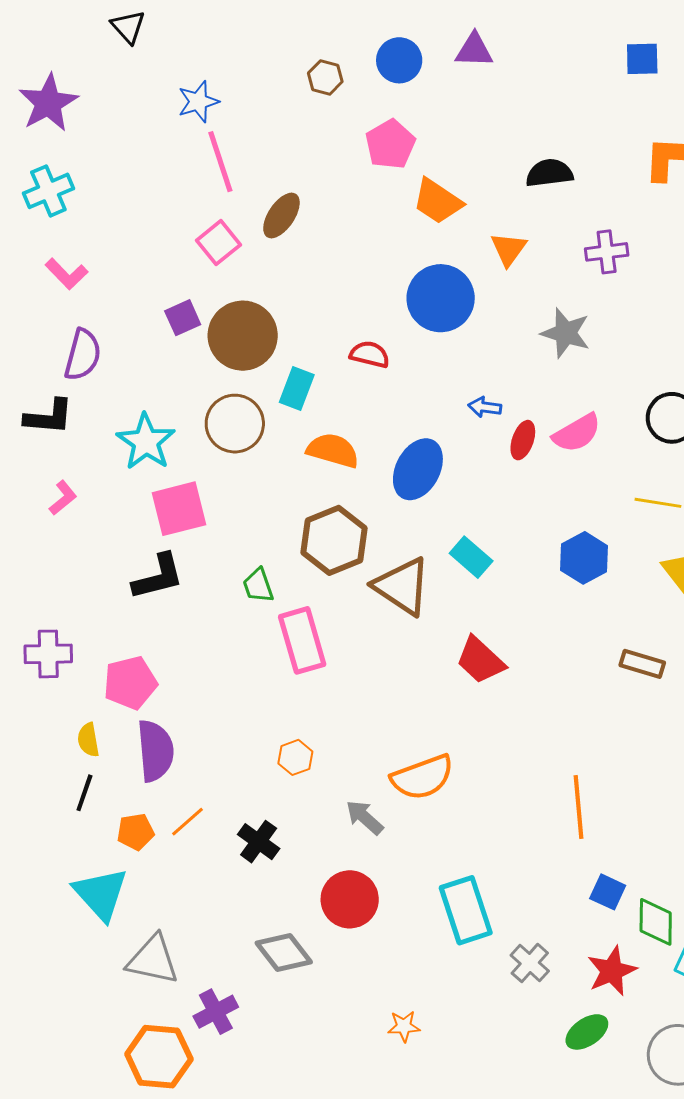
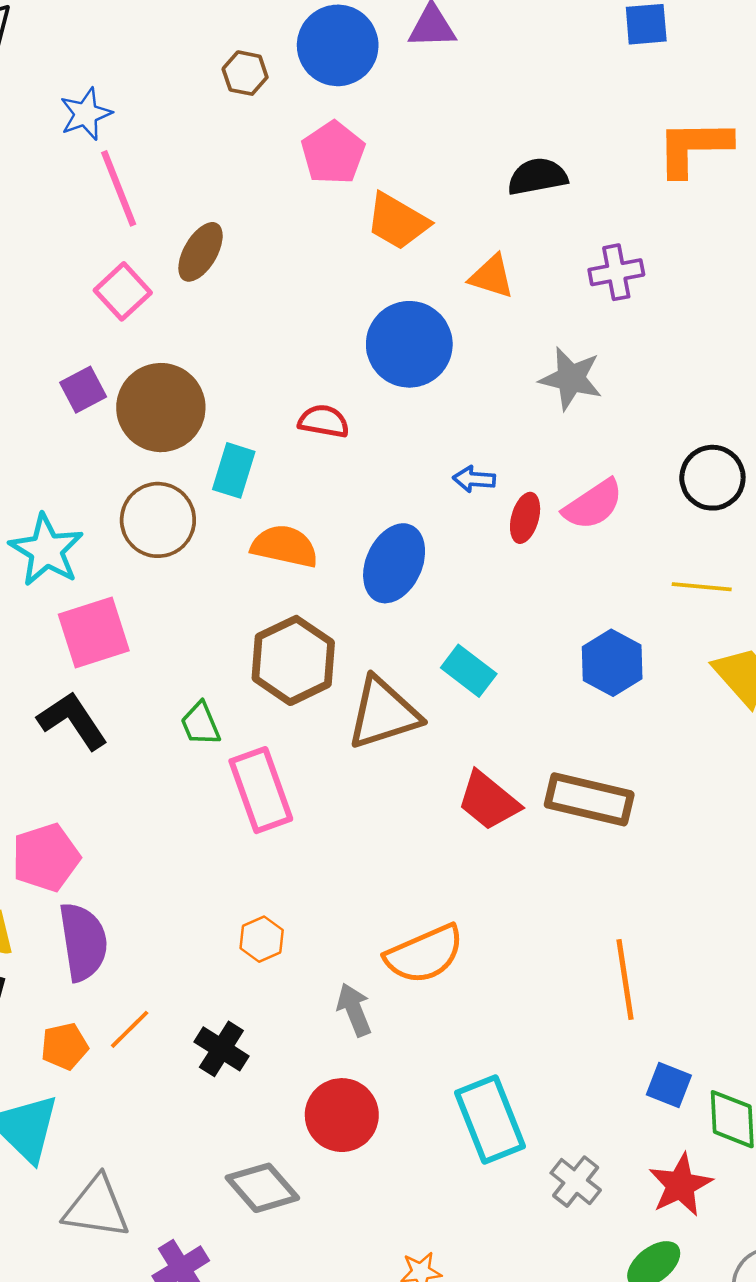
blue circle: (399, 60) -> (338, 45), size x1.4
orange triangle: (509, 249) -> (492, 276), turned -45
black L-shape: (158, 577) -> (73, 721), turned -106
brown triangle: (402, 586) -> (383, 713), turned -48
brown rectangle: (642, 664) -> (589, 799), moved, size x1.5
gray arrow: (365, 817) -> (354, 1010), turned 30

